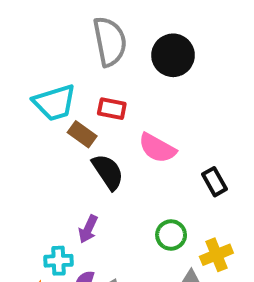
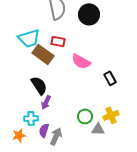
brown rectangle: (82, 134) -> (43, 54), size x1.5
black semicircle: (108, 172) -> (39, 85), moved
green circle: (171, 235) -> (85, 116), moved

